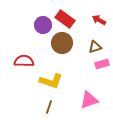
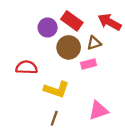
red arrow: (99, 20) -> (110, 22), size x1.5
brown triangle: (95, 47) -> (94, 43), moved
pink rectangle: (102, 64) -> (89, 64), moved

